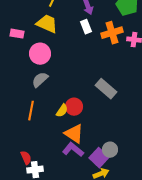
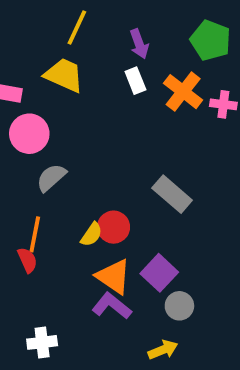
orange cross: (112, 33) -> (183, 92), turned -35
pink circle: (40, 54) -> (29, 134), moved
red semicircle: (26, 158) -> (27, 260), moved
purple square: (99, 158) -> (159, 273), moved

